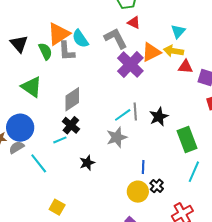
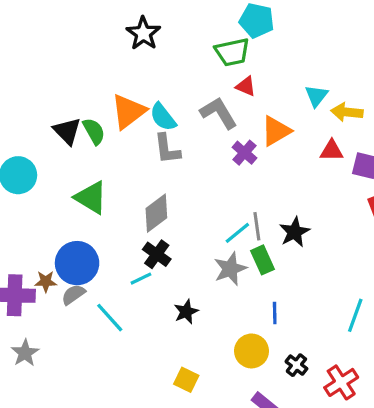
green semicircle: (45, 51) -> (94, 131), moved
gray L-shape: (67, 51) -> (167, 149), moved
yellow arrow: (173, 51) -> (347, 112), moved
purple cross: (130, 64) -> (244, 153), size x0.6
green rectangle: (187, 140) -> (262, 260), moved, size x0.7
black cross: (157, 186) -> (296, 365), moved
yellow circle: (138, 192) -> (252, 351), moved
yellow square: (57, 207) -> (186, 380), moved

